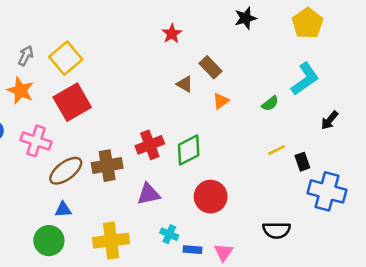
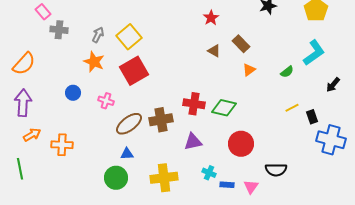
brown triangle: (185, 84) -> (214, 51), moved
pink cross: (36, 141) -> (106, 101), size x0.7
red cross: (150, 145) -> (194, 104), turned 30
green diamond: (189, 150) -> (224, 108), turned 40
black semicircle: (277, 230) -> (276, 170), moved

